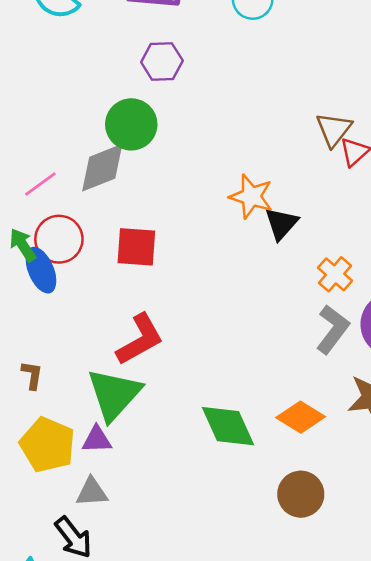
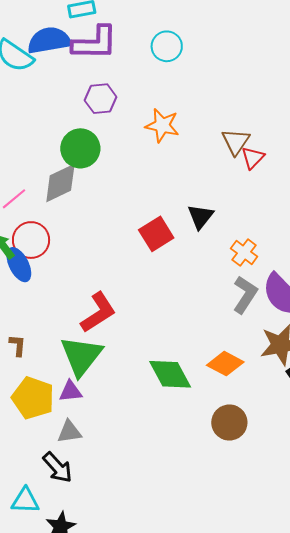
orange star: (251, 196) -> (162, 125), moved
red square: (136, 247) -> (156, 234), moved, turned -32

